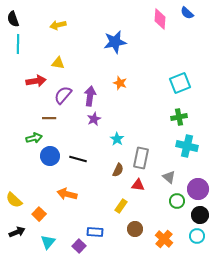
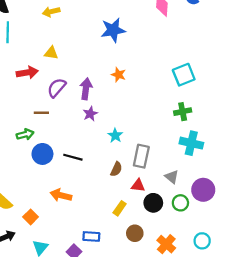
black circle: (200, 215) -> (153, 203), moved

